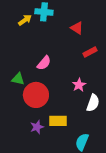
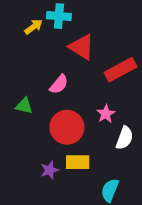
red triangle: (77, 28) -> (82, 47), moved, size x1.5
red rectangle: (90, 52) -> (121, 70), size x1.6
red circle: (36, 95) -> (67, 127), moved

